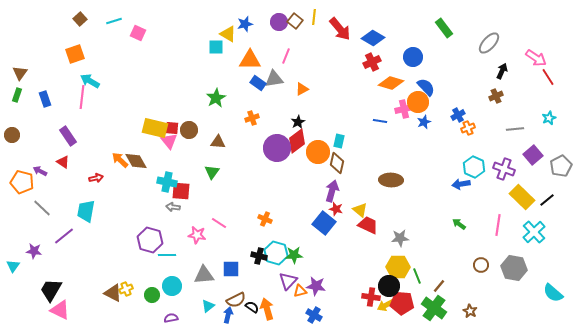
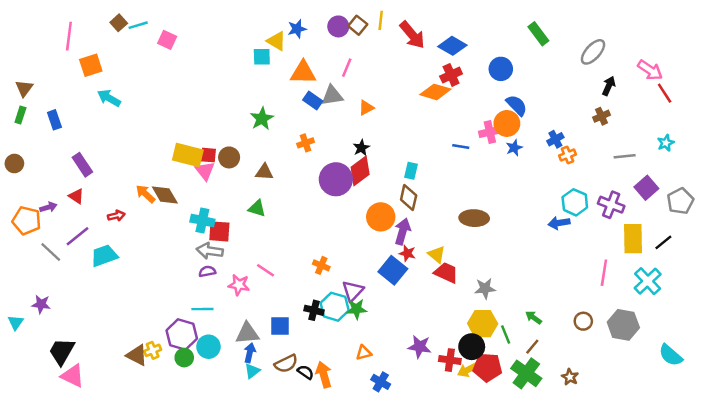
brown square: (80, 19) -> (119, 23), moved
orange diamond: (391, 83) -> (435, 92), moved
pink line: (82, 97) -> (69, 36), moved
orange circle: (318, 152) -> (381, 217), moved
purple arrow: (40, 171) -> (48, 207), turned 136
green triangle: (212, 172) -> (257, 208), turned -49
yellow rectangle: (522, 197) -> (633, 239), turned 45
gray arrow: (173, 207) -> (210, 251), size x1.5
cyan trapezoid: (86, 211) -> (104, 256), turned 60
green arrow: (459, 224) -> (534, 318), moved
purple line: (64, 236) -> (77, 236), moved
purple hexagon: (150, 240) -> (182, 335), moved
purple triangle: (288, 281) -> (353, 291), moved
purple star: (316, 286) -> (420, 347), moved
blue arrow: (228, 315) -> (250, 353), moved
purple semicircle: (171, 318) -> (207, 271), moved

